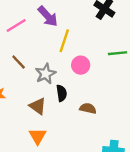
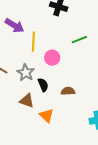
orange triangle: (38, 136) -> (47, 116), moved

